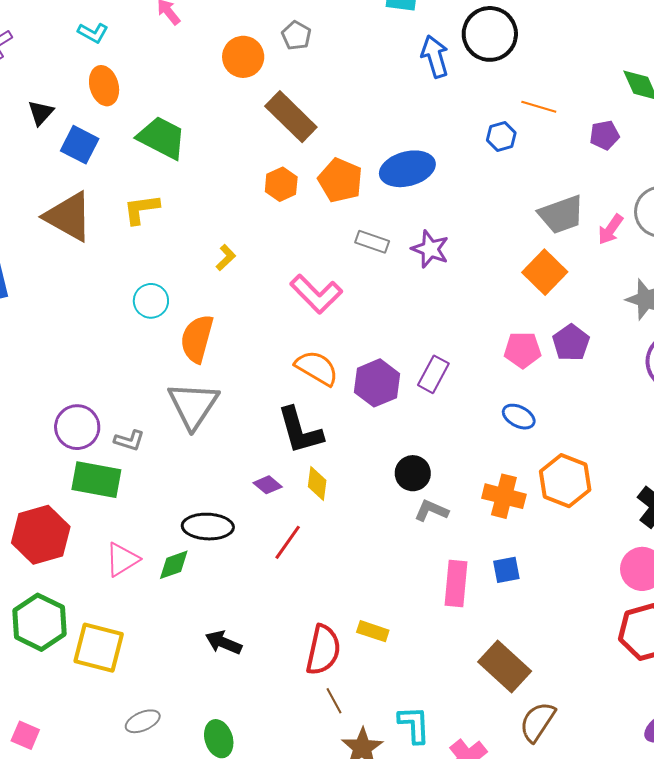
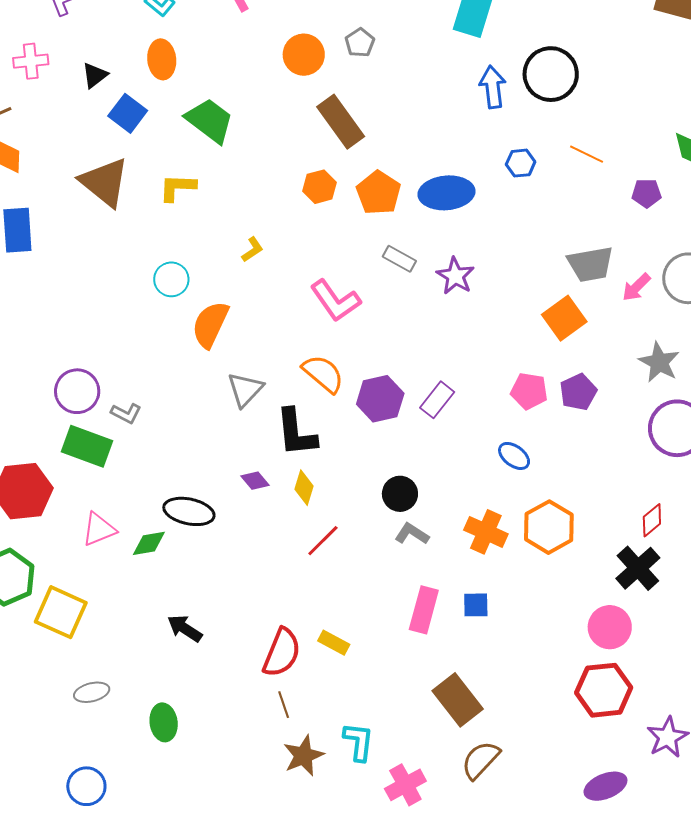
blue hexagon: (501, 136) -> (521, 163), moved
gray triangle: (193, 405) -> (245, 390), moved, size x0.7
red line: (288, 542) -> (323, 541), moved

